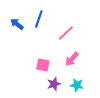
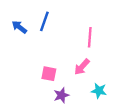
pink line: (66, 33) -> (90, 37), moved, turned -42
cyan star: (77, 85) -> (99, 91), moved

